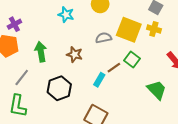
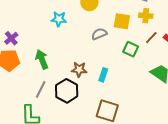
yellow square: (129, 30) -> (122, 21), size x0.7
brown star: (75, 55) -> (79, 69), moved
brown line: (114, 68) -> (151, 38), moved
gray line: (22, 77) -> (41, 89), moved

